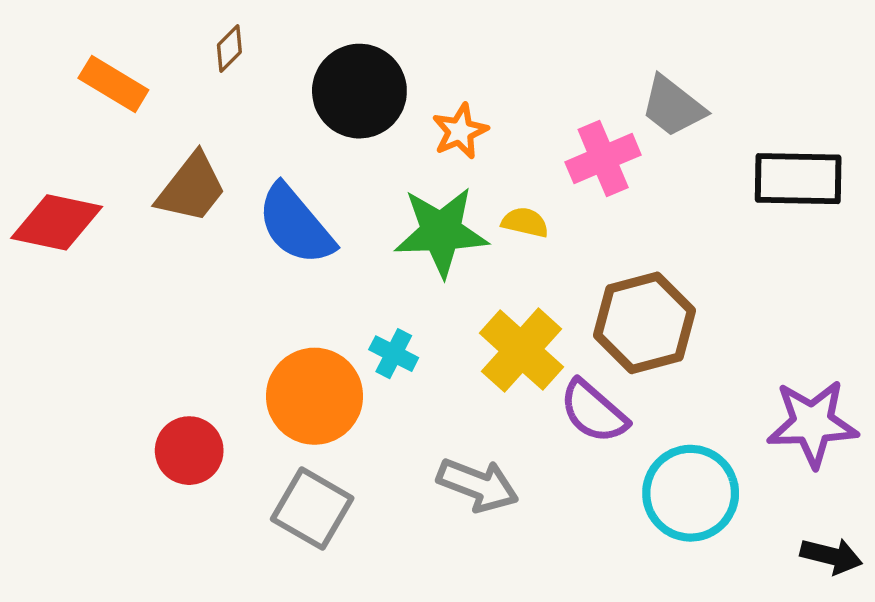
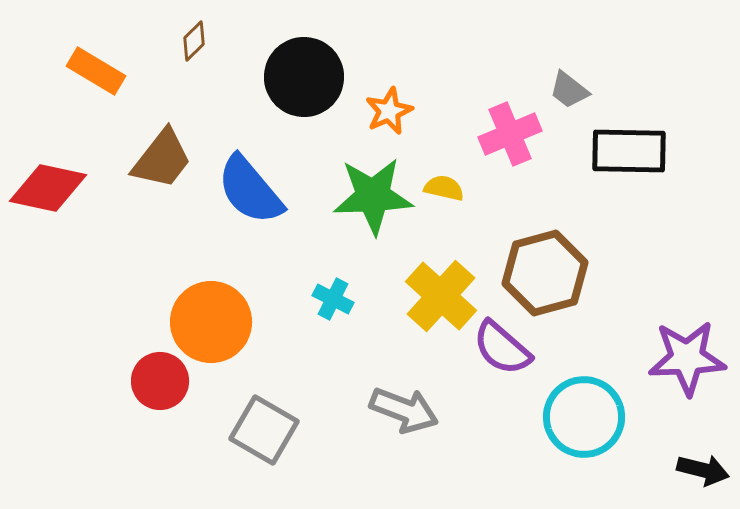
gray trapezoid: (673, 106) -> (569, 90), size x0.7
black rectangle: (798, 179) -> (629, 151), moved
orange circle: (314, 396) -> (211, 322), moved

